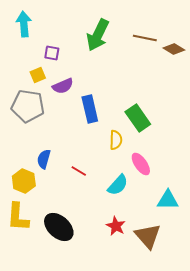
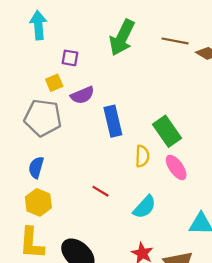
blue semicircle: (44, 159) -> (36, 167), moved
pink ellipse: (141, 164) -> (176, 167), moved

